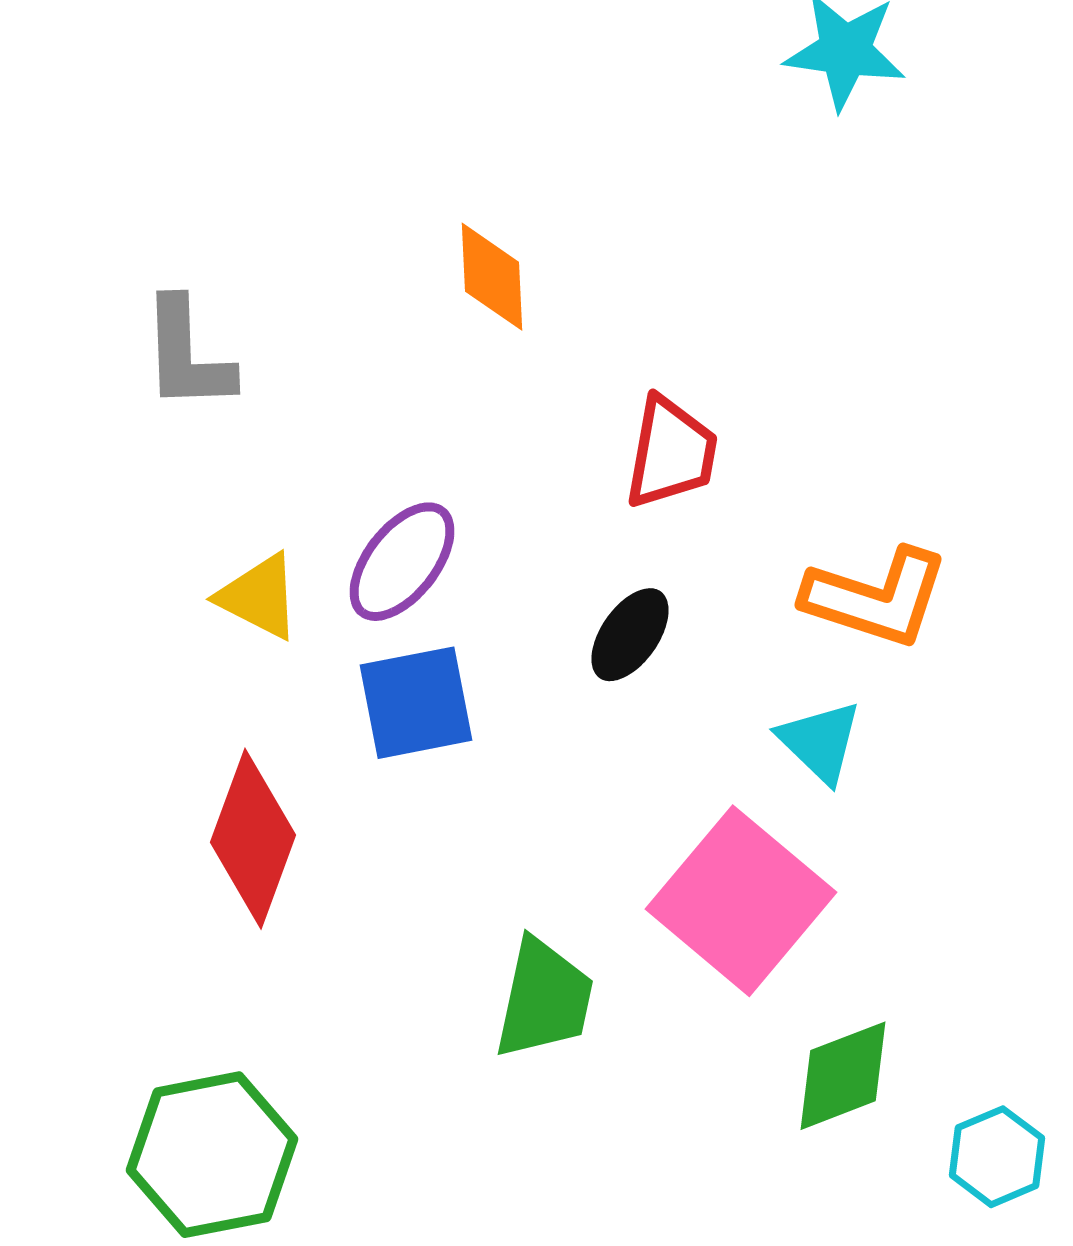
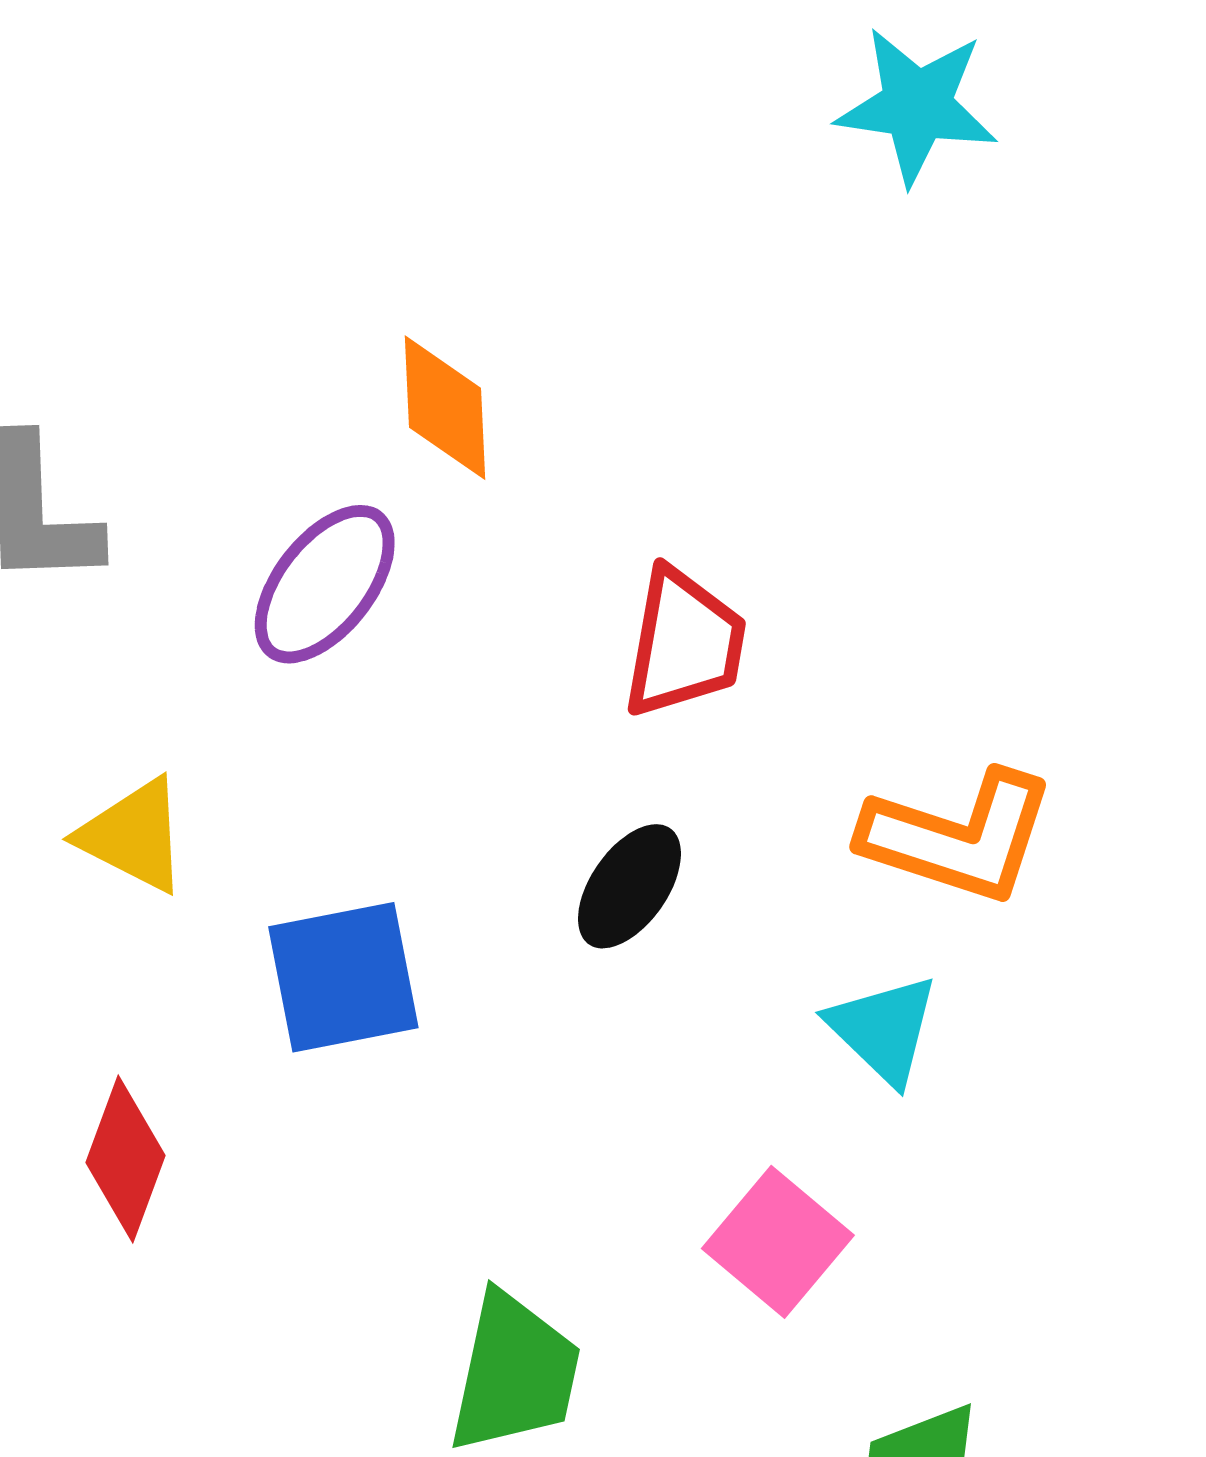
purple ellipse: (402, 562) -> (325, 584), moved
red diamond: (253, 839) -> (125, 1159), size x0.7
pink square: (741, 901) -> (778, 1242), size x0.6

